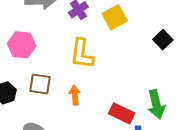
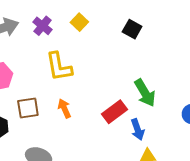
yellow square: (115, 17) -> (79, 22), size x0.7
red rectangle: (122, 113) -> (115, 112), turned -45

